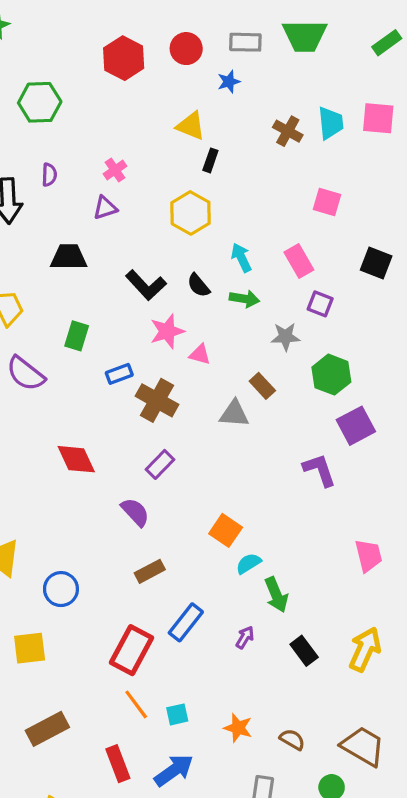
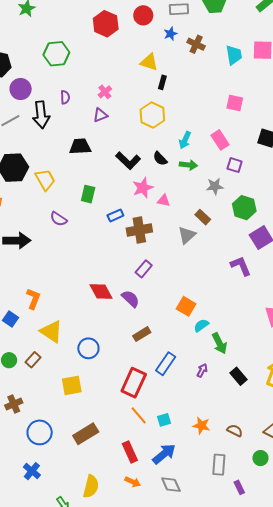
brown cross: (288, 131) -> (196, 44), moved
cyan arrow: (241, 258) -> (185, 140), turned -126
purple semicircle: (26, 374) -> (59, 219), size x0.7
brown cross: (157, 400) -> (139, 230), turned -35
gray triangle: (234, 414) -> (187, 235), turned -42
red diamond: (76, 459) -> (101, 291), moved

